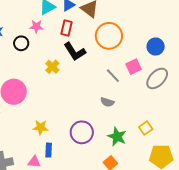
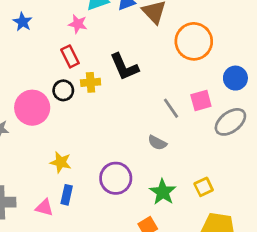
red rectangle: (66, 28) -> (70, 56), moved, turned -49
orange circle: (109, 36) -> (194, 41), moved
black circle: (21, 43) -> (63, 90), moved
yellow cross: (52, 67) -> (91, 82), turned 32

